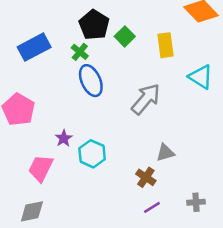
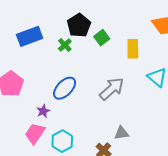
blue ellipse: (91, 81) -> (65, 88), moved, turned 60
cyan hexagon: (92, 154) -> (62, 141), moved
pink trapezoid: (41, 168) -> (35, 133), moved

